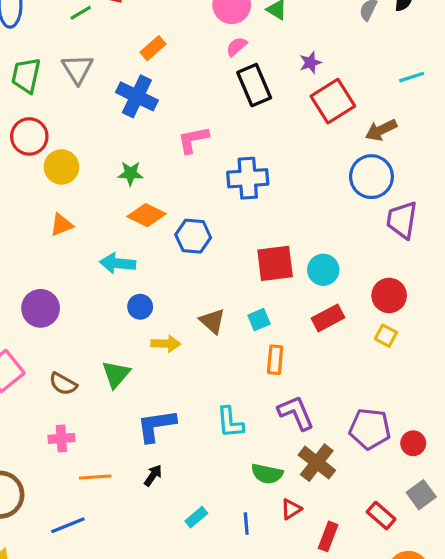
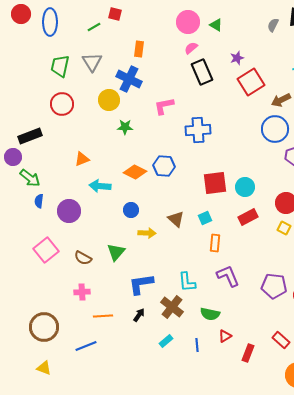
orange rectangle: (153, 48) -> (139, 49), turned -42
yellow circle: (61, 167) -> (109, 100), moved
orange diamond: (147, 215) -> (135, 172), moved
cyan arrow: (118, 263) -> (100, 186), moved
brown cross: (317, 463) -> (172, 307), moved

